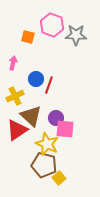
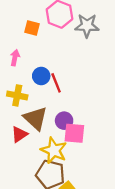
red line: (49, 85) -> (56, 83), turned -42
yellow cross: (15, 96) -> (17, 95), turned 36
red triangle: (17, 130) -> (19, 134), size x0.7

